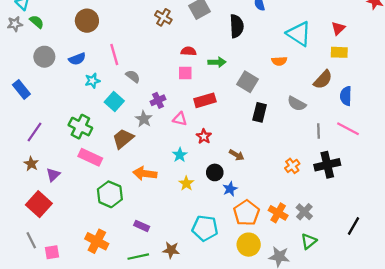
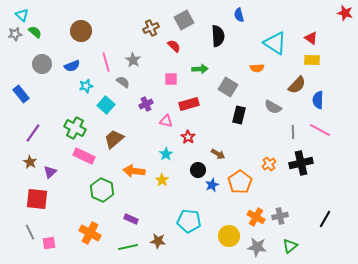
brown cross: (163, 17) -> (151, 28), turned 35
red triangle: (338, 28) -> (311, 38), turned -40
red semicircle: (189, 51) -> (174, 46), moved, turned 40
gray star: (144, 119) -> (133, 60), moved
yellow star: (186, 183) -> (162, 180), moved
red square: (39, 204) -> (37, 199), turned -35
gray cross: (304, 212) -> (280, 216), moved, turned 35
orange pentagon: (246, 213) -> (240, 182), moved
orange cross: (278, 213) -> (256, 217), moved
green triangle: (309, 241) -> (290, 246), moved

